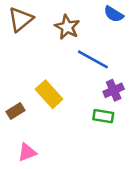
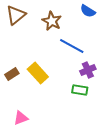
brown rectangle: (15, 111) -> (12, 74), moved

